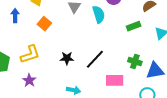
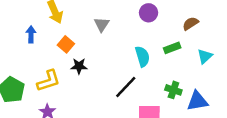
cyan semicircle: (99, 14) -> (142, 56), moved
black star: (67, 58) -> (79, 66), moved

